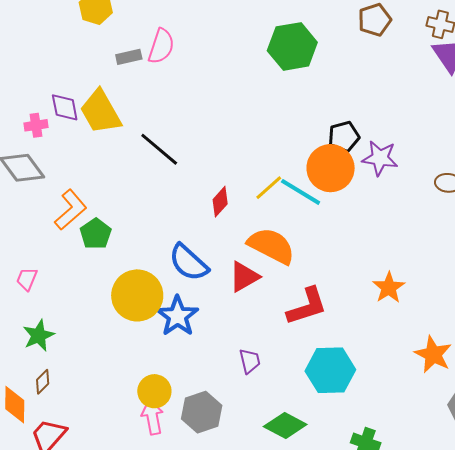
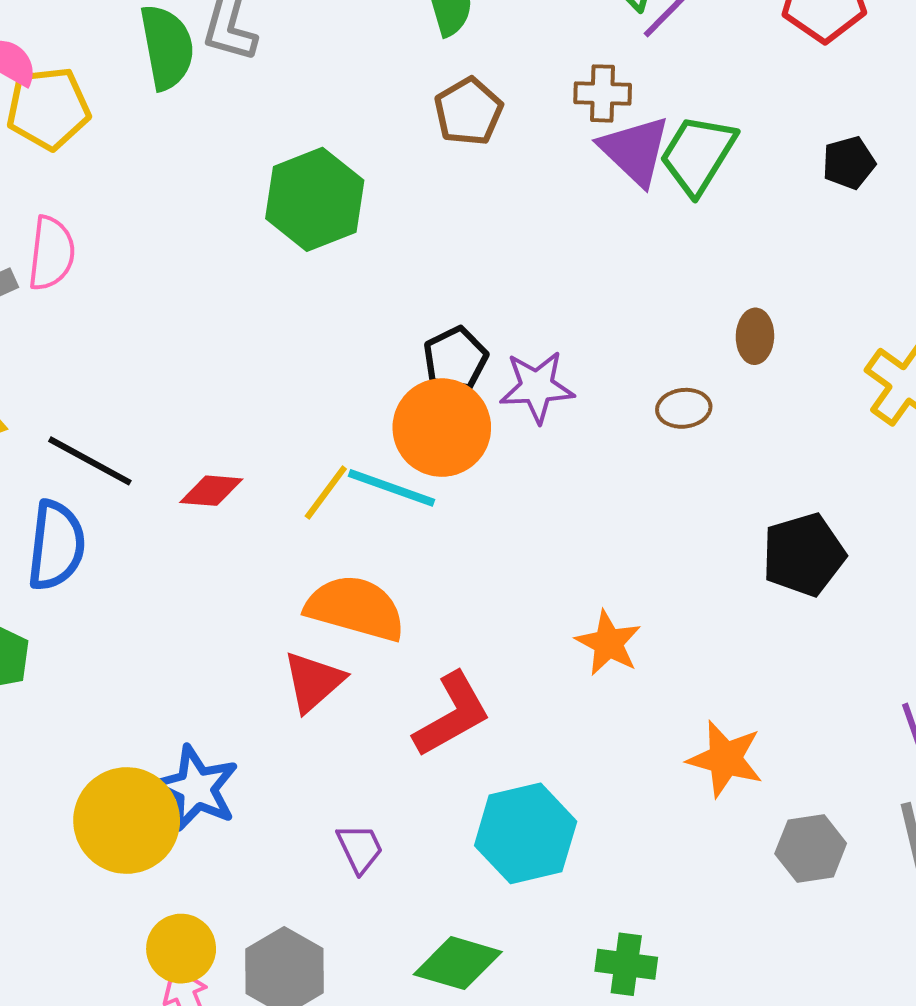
red diamond: (220, 202) -> (211, 491), moved, turned 64
blue semicircle: (189, 262) -> (56, 545), moved, turned -114
yellow circle: (137, 295) -> (127, 821), moved

